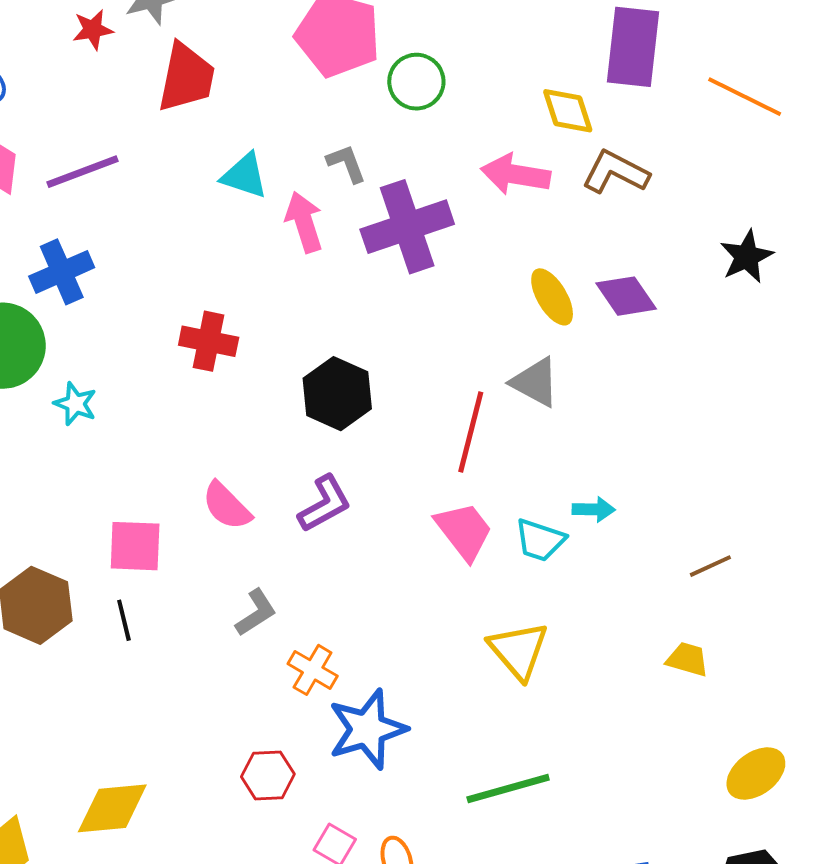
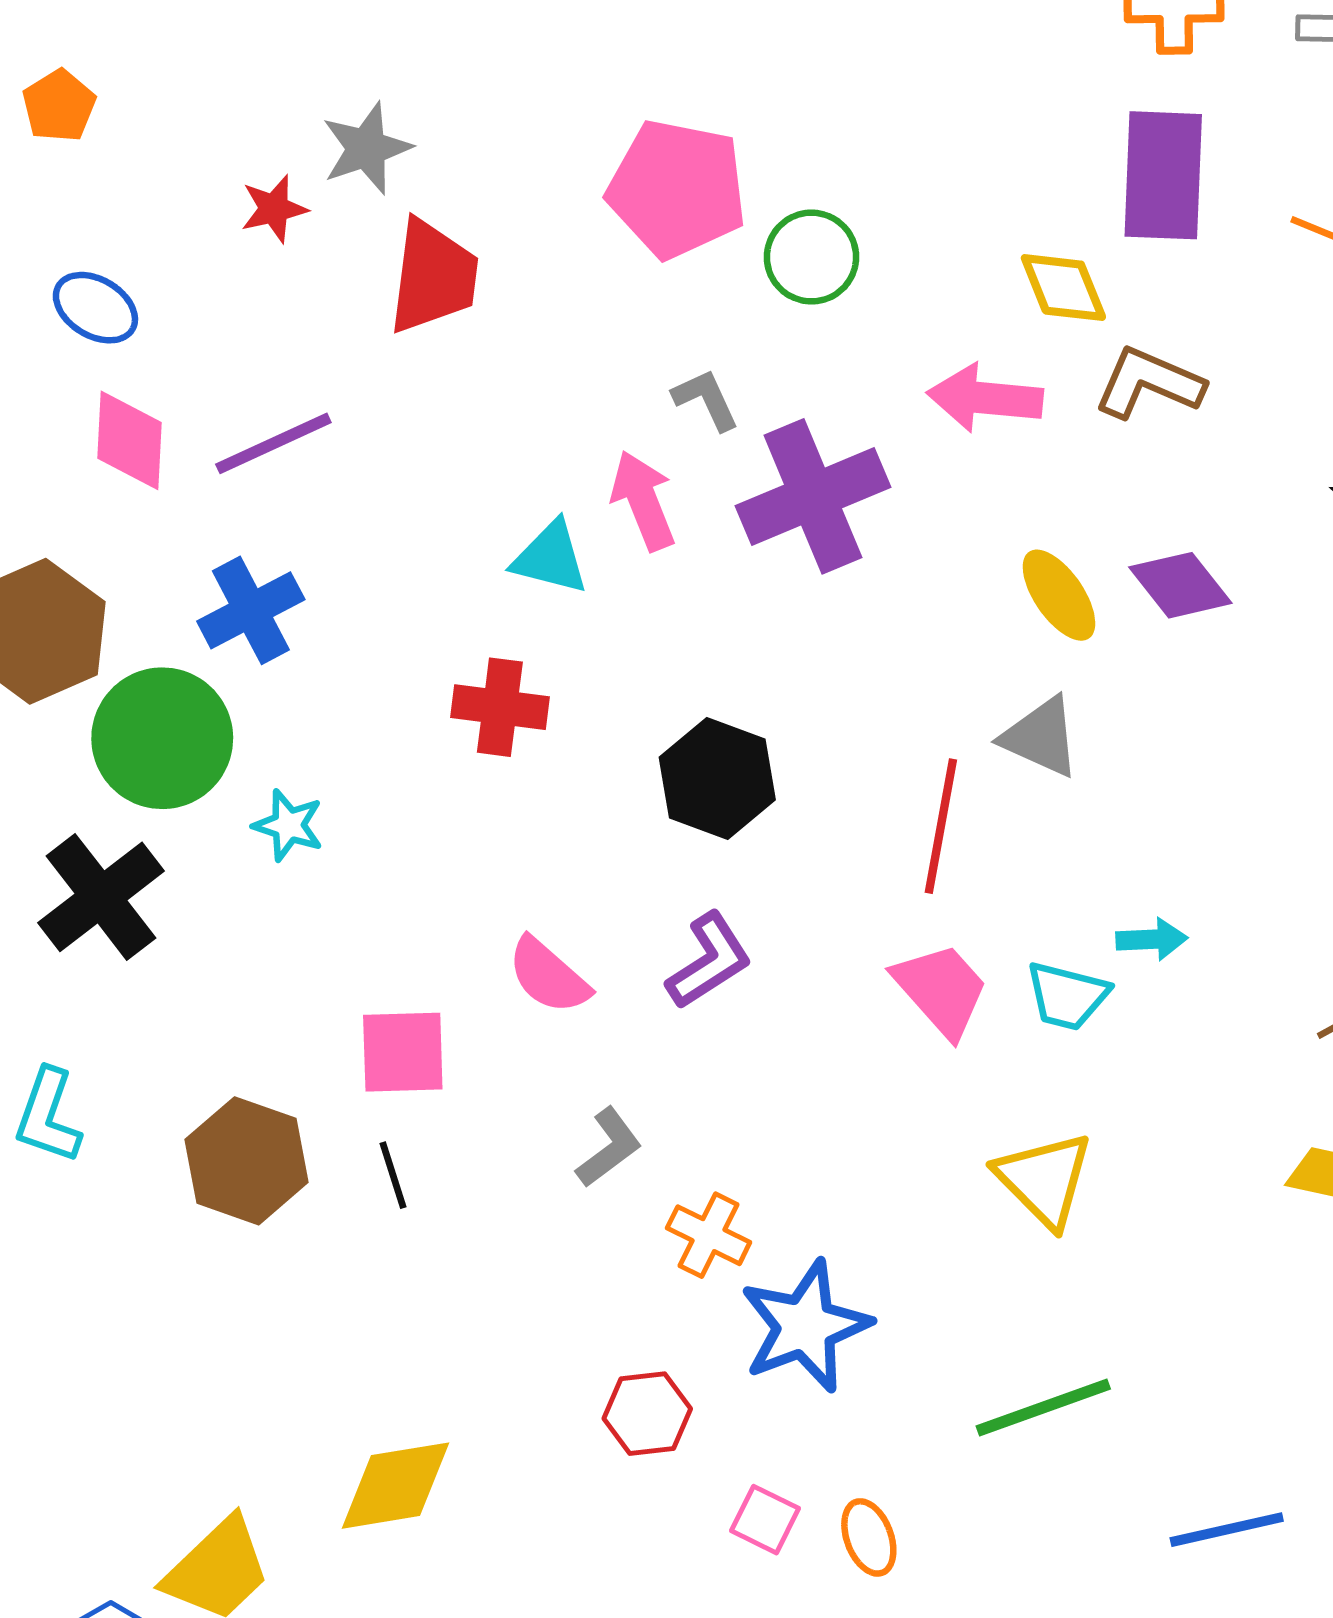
cyan triangle: (245, 176) -> (550, 558), moved

